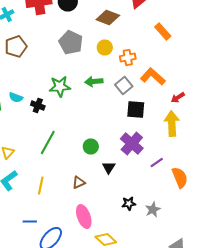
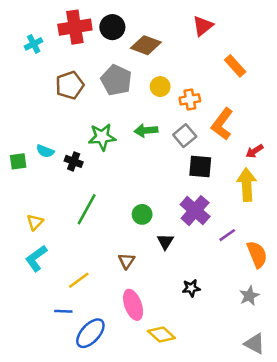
brown diamond: (108, 18) -> (146, 45), moved
brown pentagon: (16, 46) -> (70, 85), moved
orange L-shape: (153, 76) -> (222, 124), turned -95
brown triangle: (79, 182) -> (127, 261), turned -32
yellow line: (41, 186) -> (79, 280), moved, turned 42
gray star: (153, 210) -> (249, 296), moved

